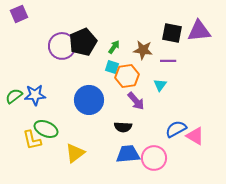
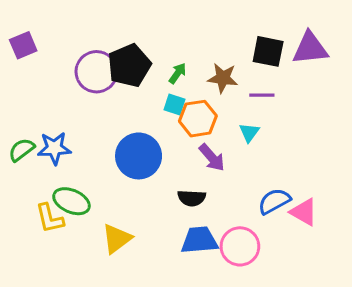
purple square: (19, 14) -> (23, 45), moved

